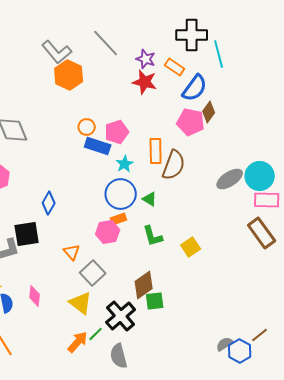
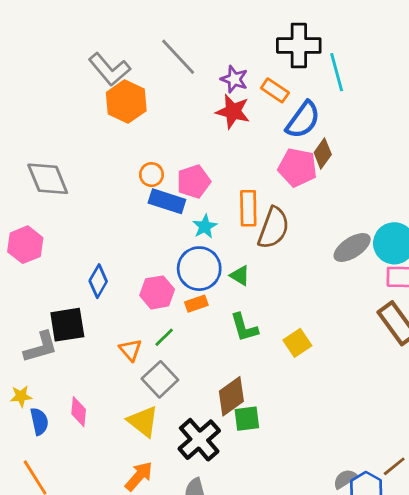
pink hexagon: (108, 232) -> (157, 292), moved
green line: (96, 334) -> (164, 337), moved

